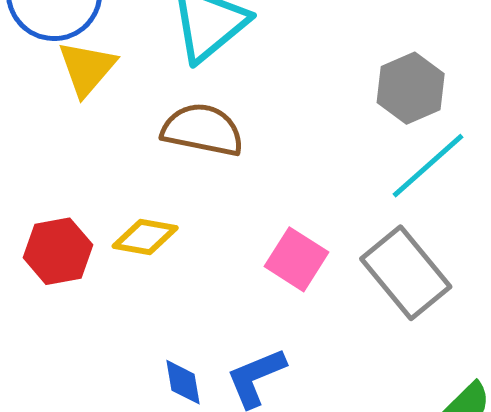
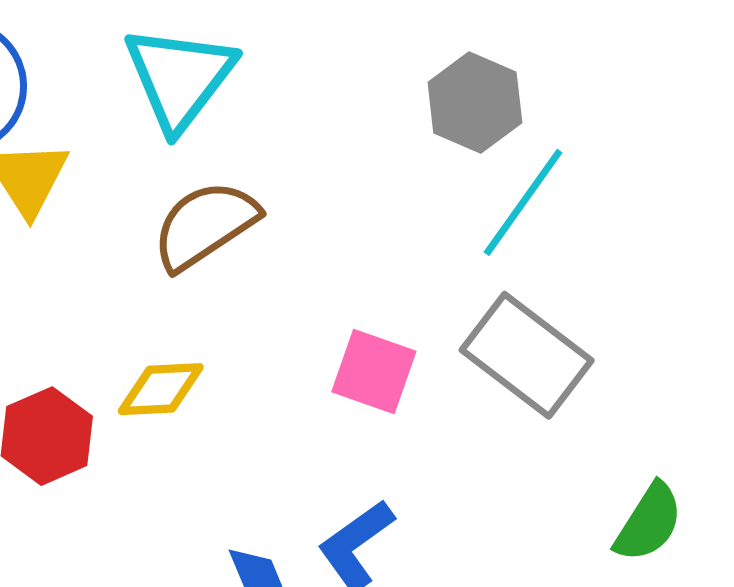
brown semicircle: (203, 130) -> (205, 225), turned -32

